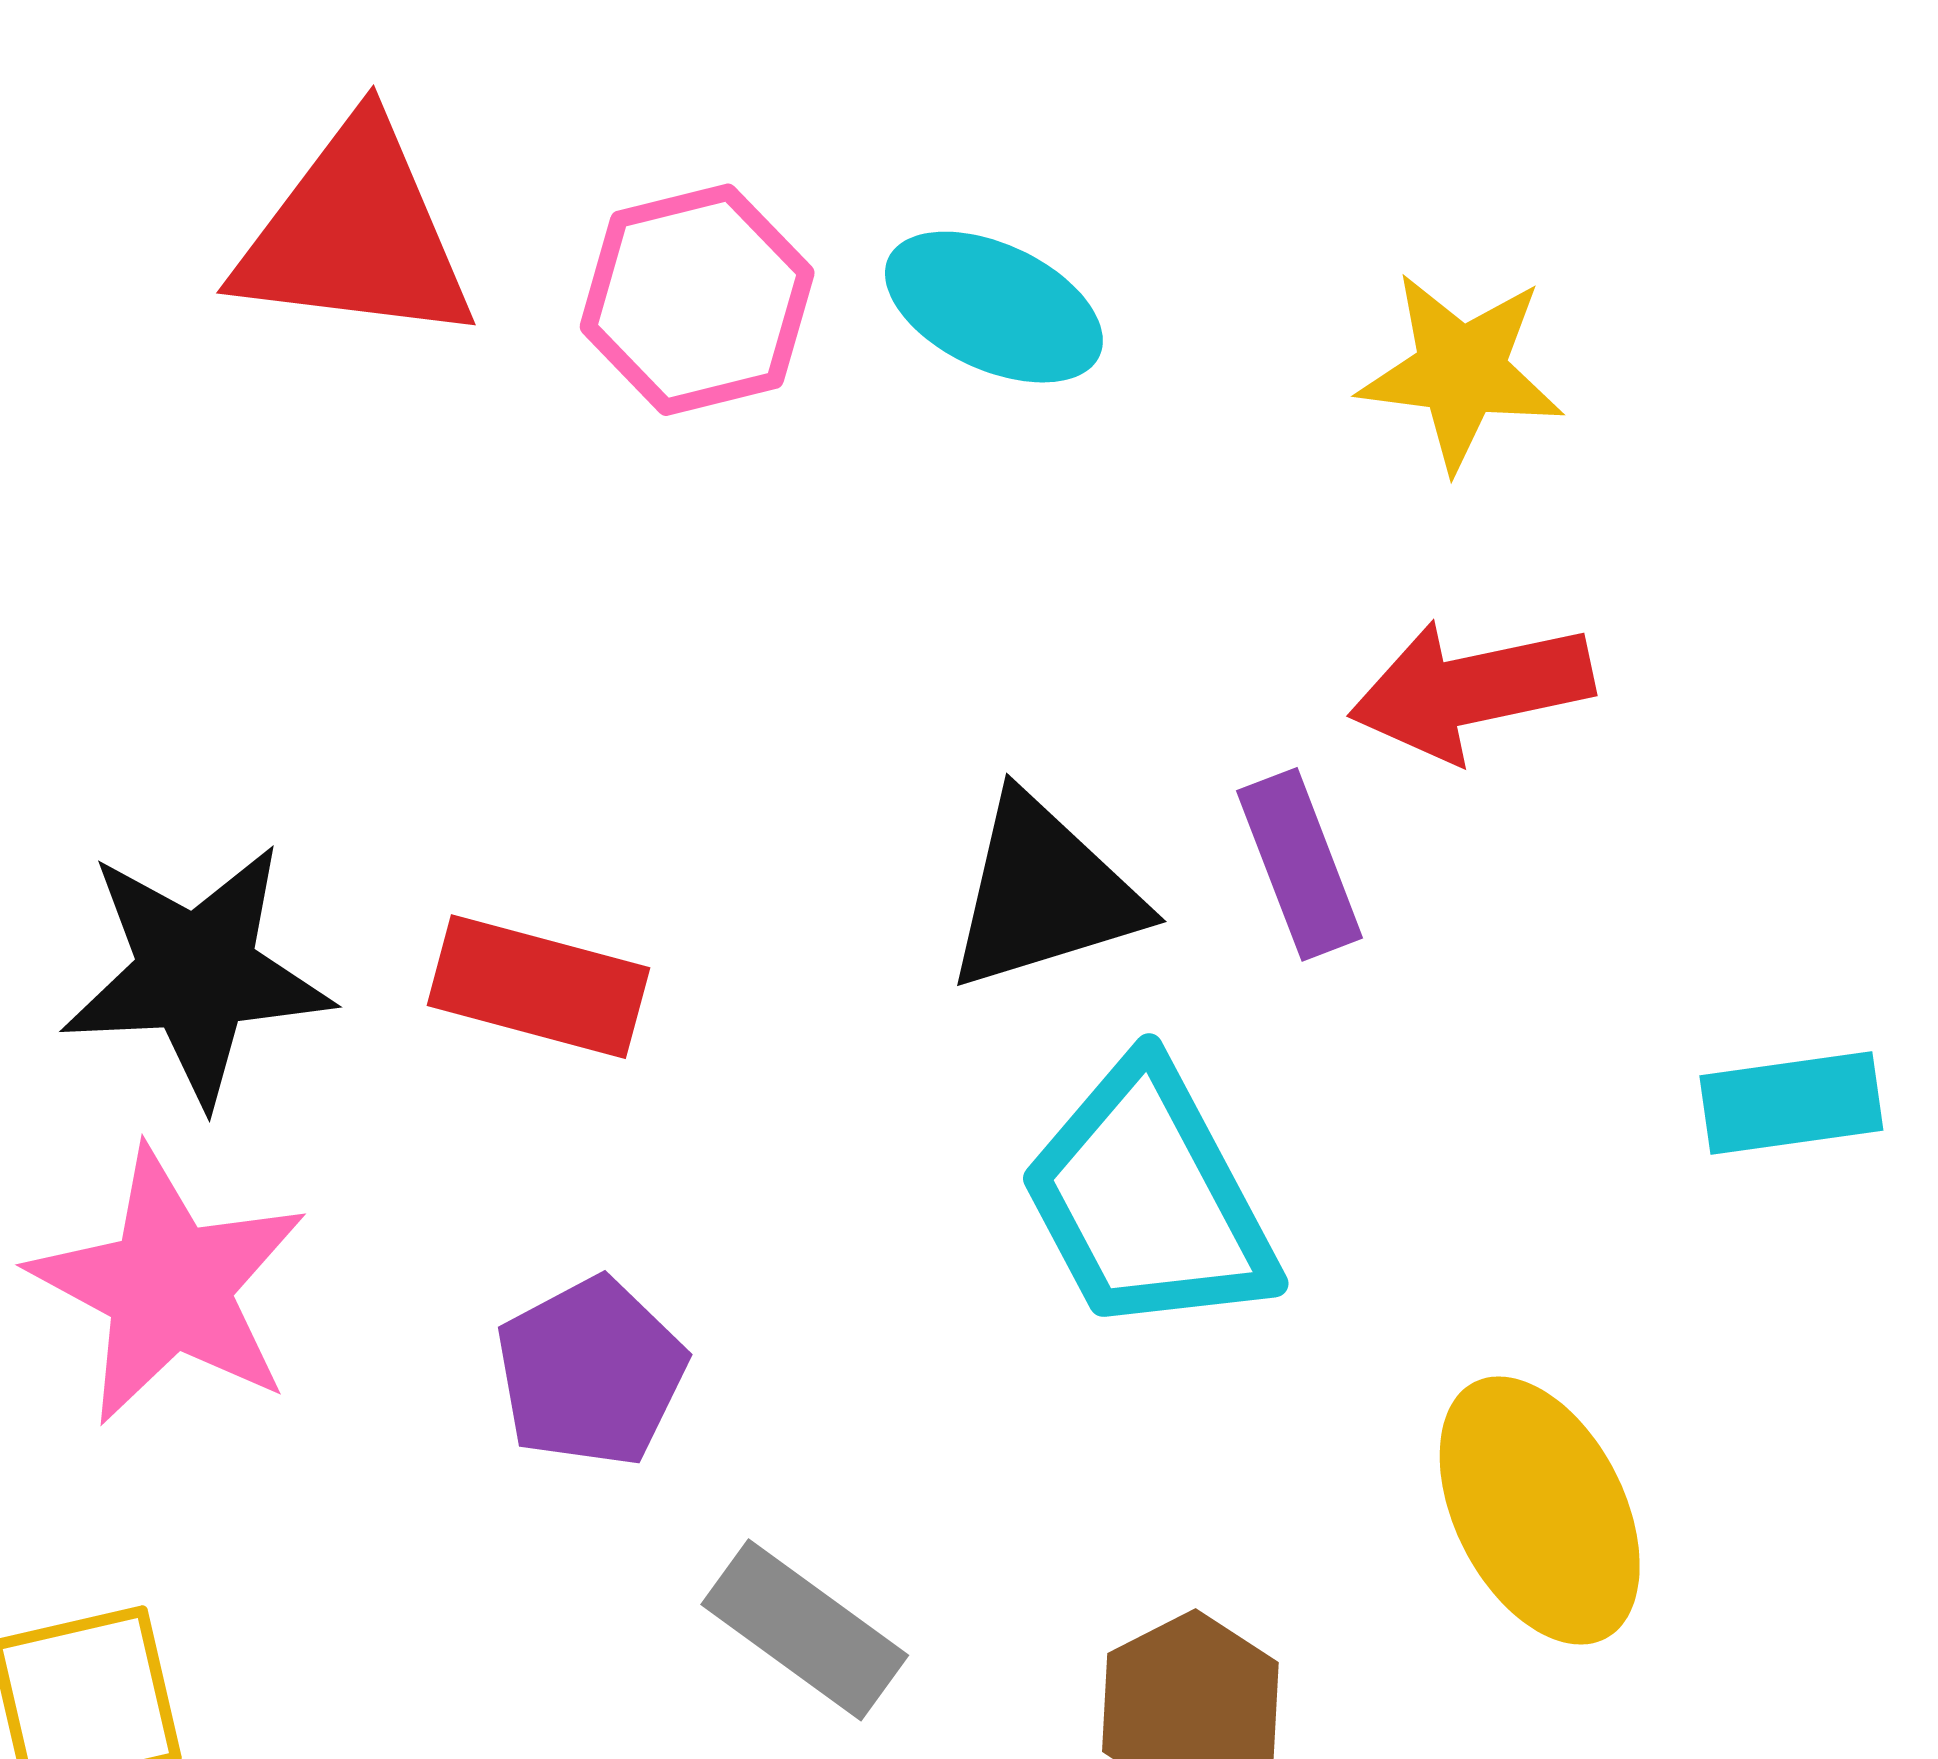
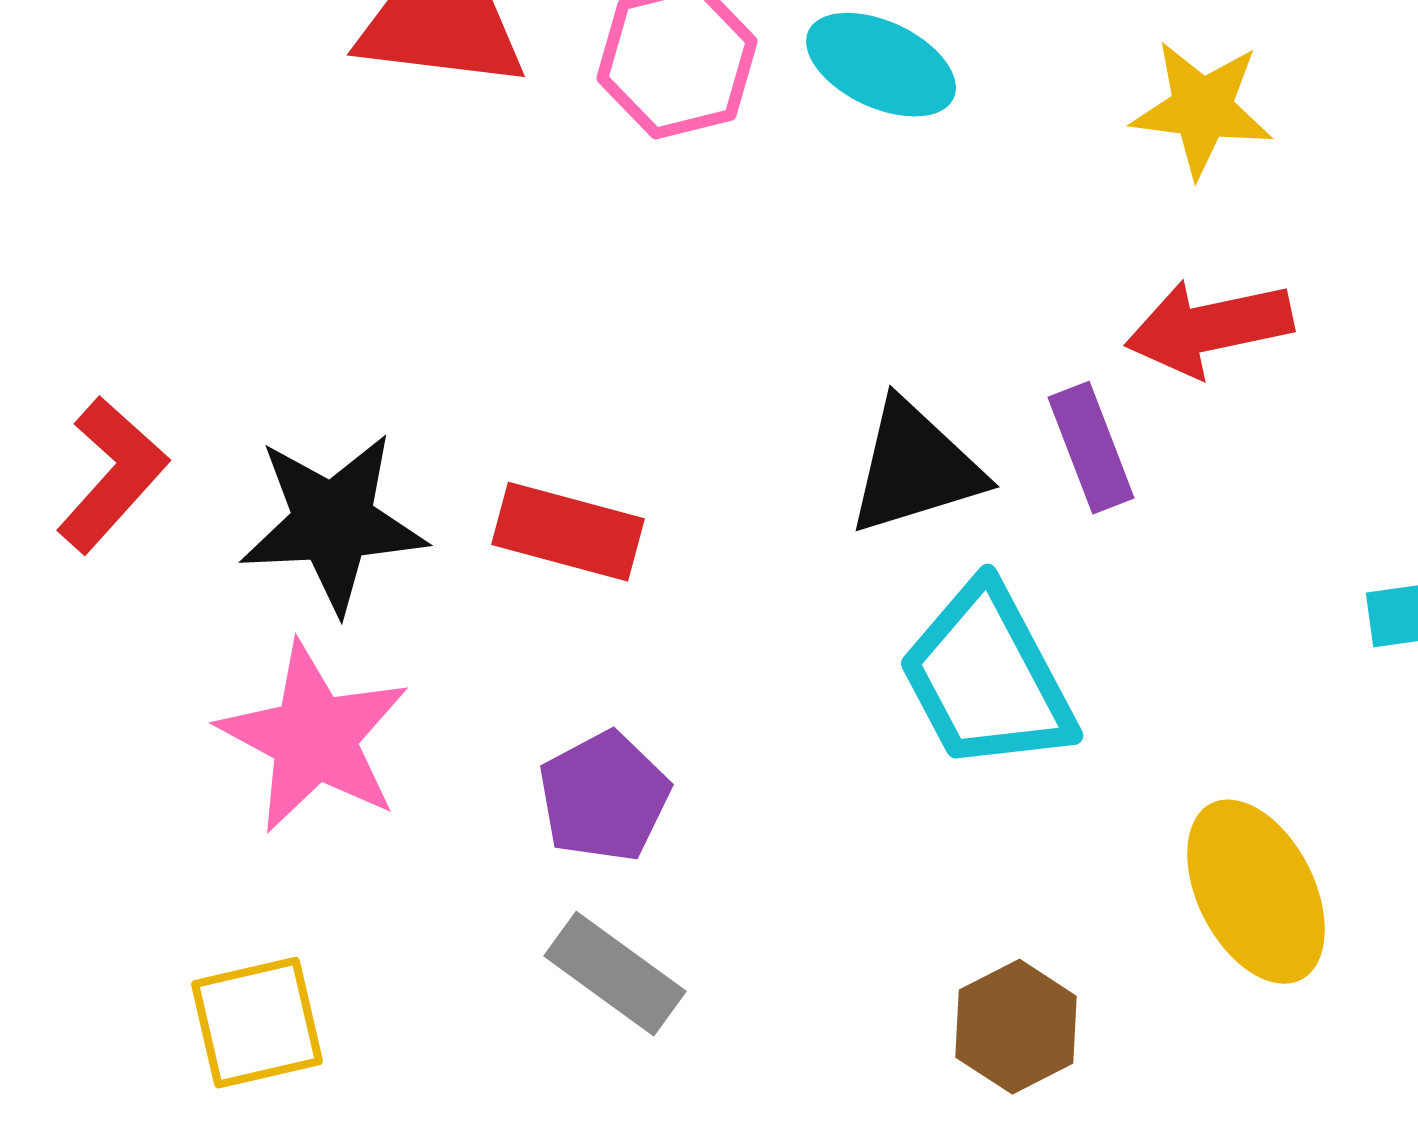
gray rectangle: (805, 1630) -> (615, 974), moved

